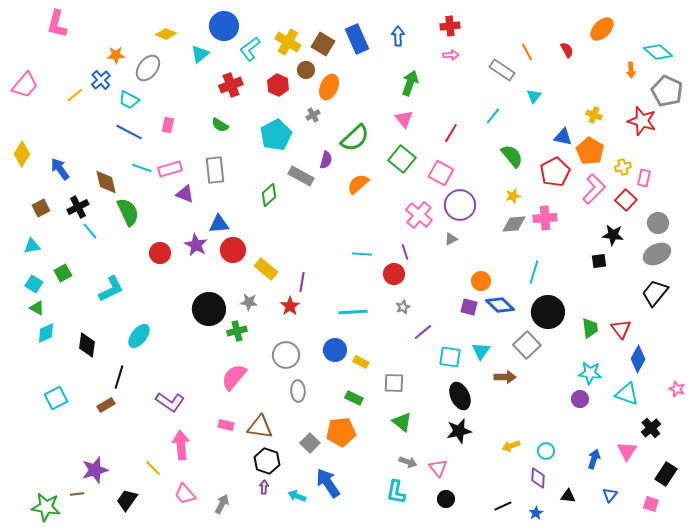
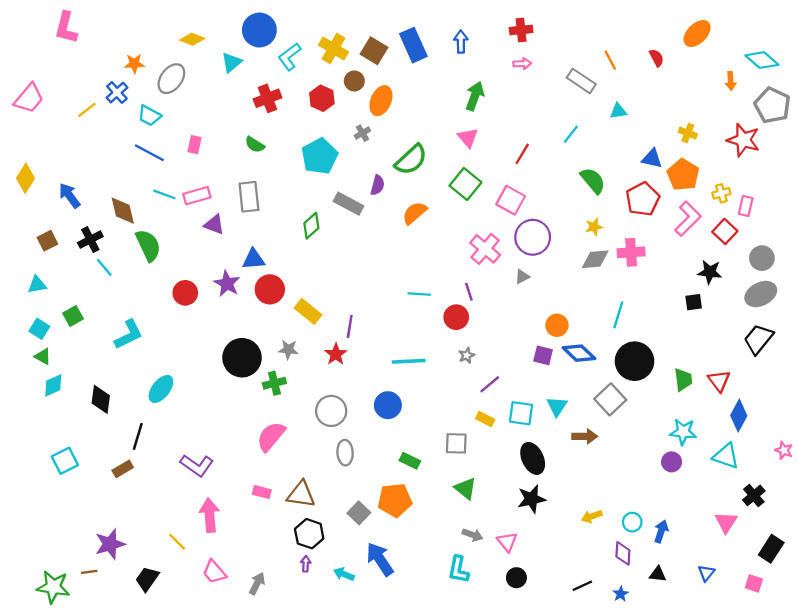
cyan triangle: (534, 96) -> (618, 111), turned 42
yellow rectangle: (361, 362) -> (485, 419), moved
blue arrow: (594, 459) -> (661, 531), moved

